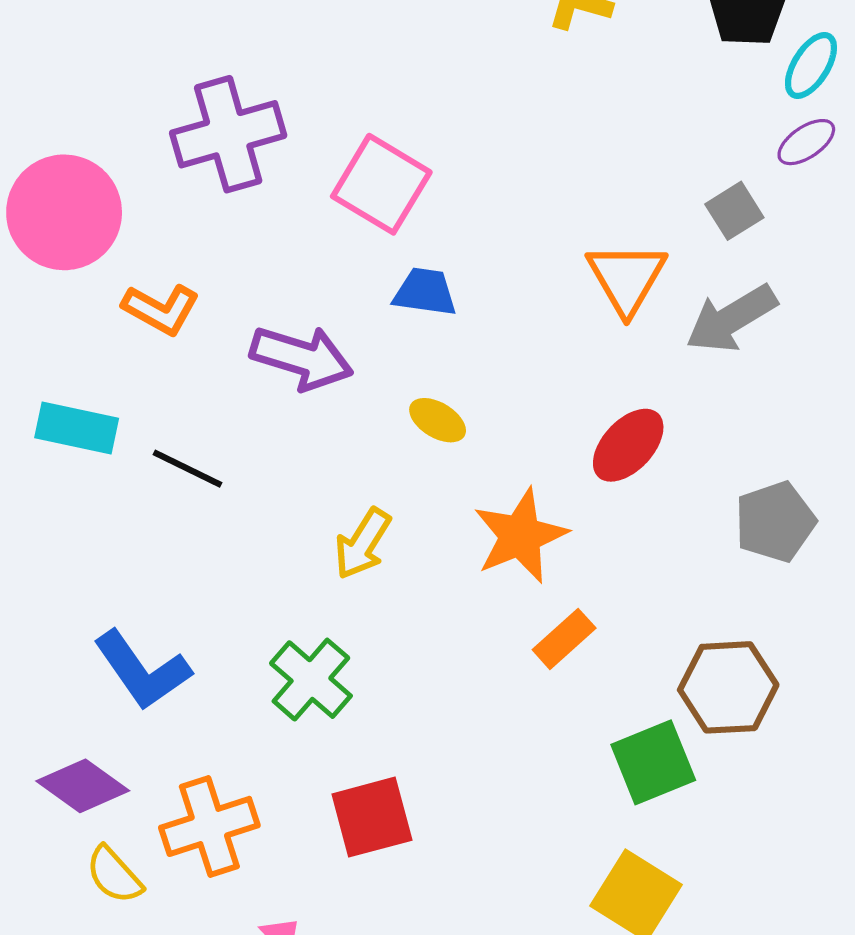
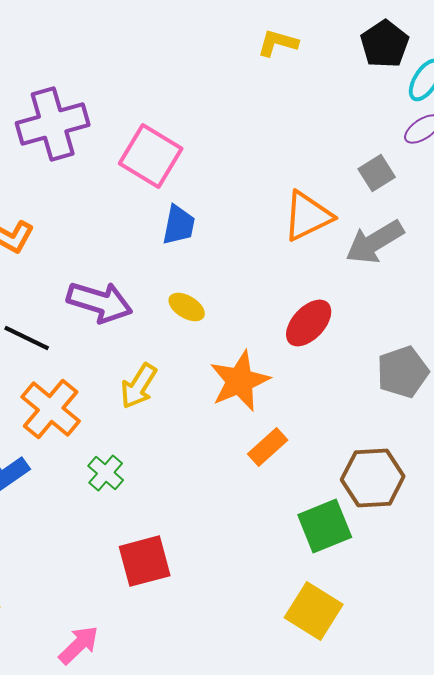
orange triangle: (627, 278) -> (308, 216), turned 34
blue trapezoid: (425, 292) -> (179, 225), turned 93
purple arrow: (302, 358) -> (100, 302), moved
green cross: (311, 680) -> (106, 473), size x0.7
orange cross: (209, 826) -> (51, 409), moved, turned -32

